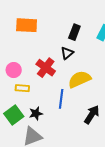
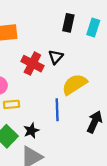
black rectangle: (74, 32) -> (68, 23), moved
red cross: (46, 68) -> (32, 64), moved

